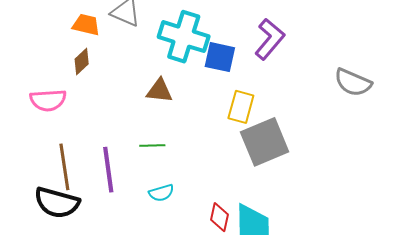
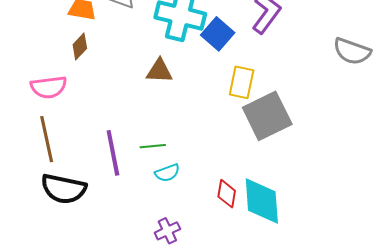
blue square: (220, 57) -> (218, 34), turned 32
green line: (152, 145) -> (153, 146), moved
brown line: (64, 167) -> (47, 139), moved

